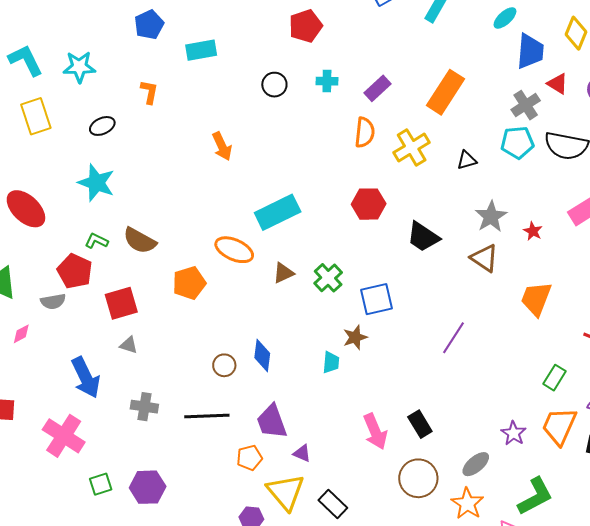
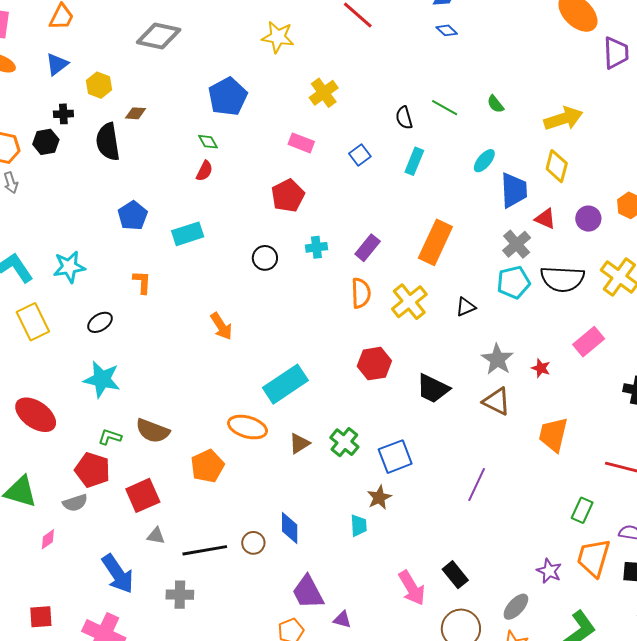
black line: (207, 416) -> (205, 550), moved

